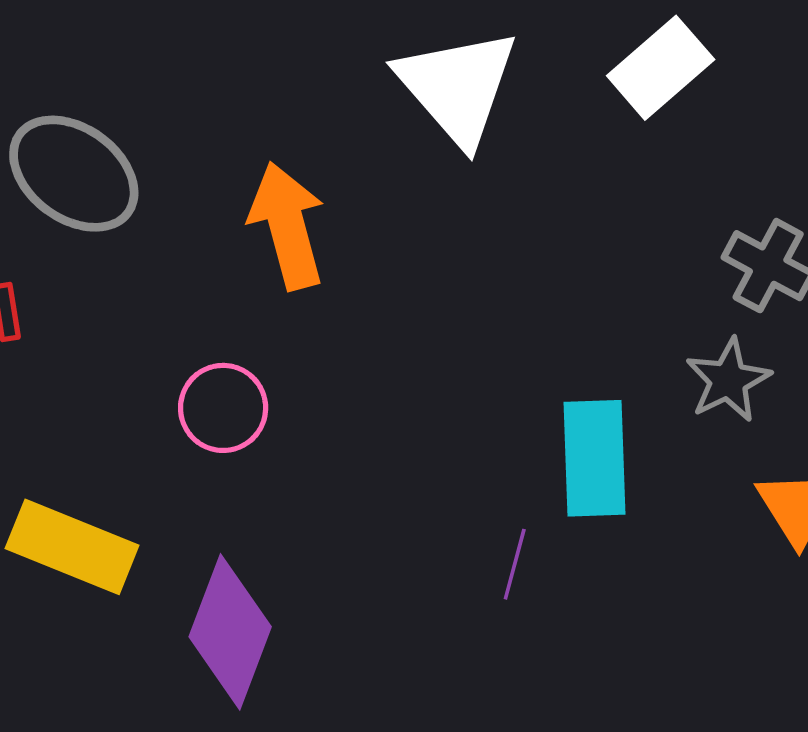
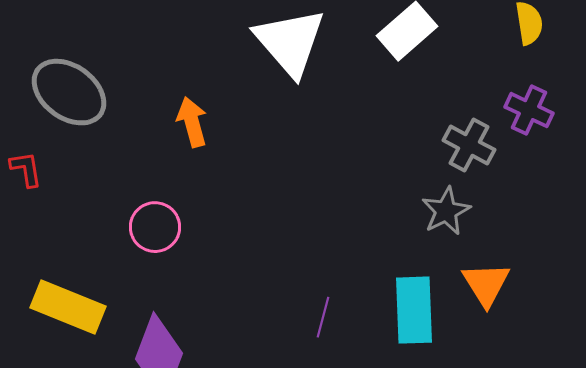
orange arrow: (287, 226) -> (192, 122), size x0.7
cyan rectangle: (595, 458) -> (414, 310), moved

